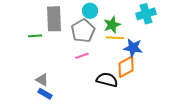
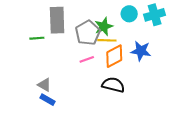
cyan circle: (90, 11) -> (129, 14), moved
green star: (112, 25) -> (104, 27), moved
yellow line: (115, 38) -> (107, 40), moved
orange diamond: (126, 67) -> (114, 56), moved

